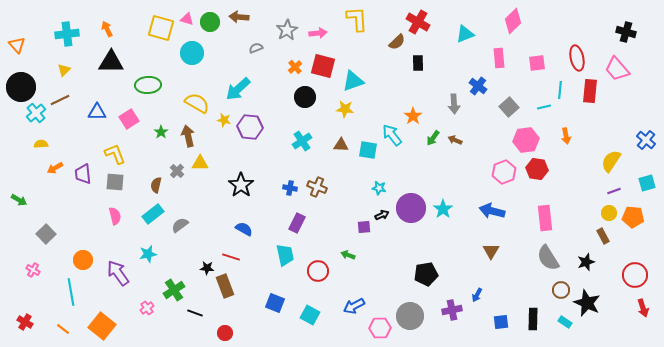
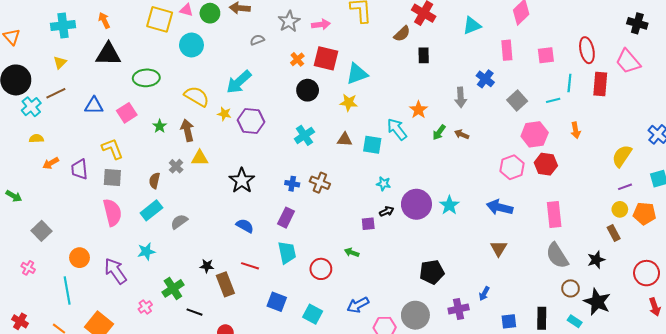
pink semicircle: (115, 216) -> (112, 212), size x1.5
purple rectangle: (297, 223) -> (286, 218), moved
red line: (231, 257) -> (250, 266), moved

